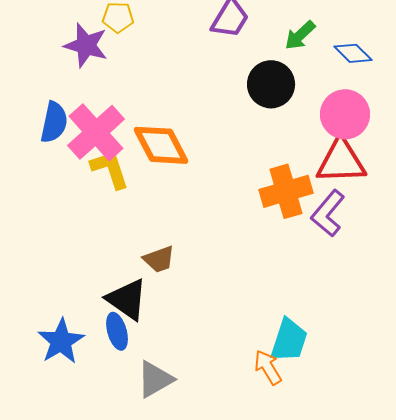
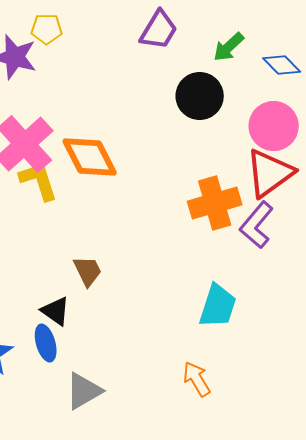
red triangle: (341, 161) -> (270, 173), turned -34
brown trapezoid: (159, 259) -> (88, 271), turned -96
black triangle: (127, 299) -> (56, 311), size x0.7
cyan trapezoid: (289, 340) -> (218, 306), moved

